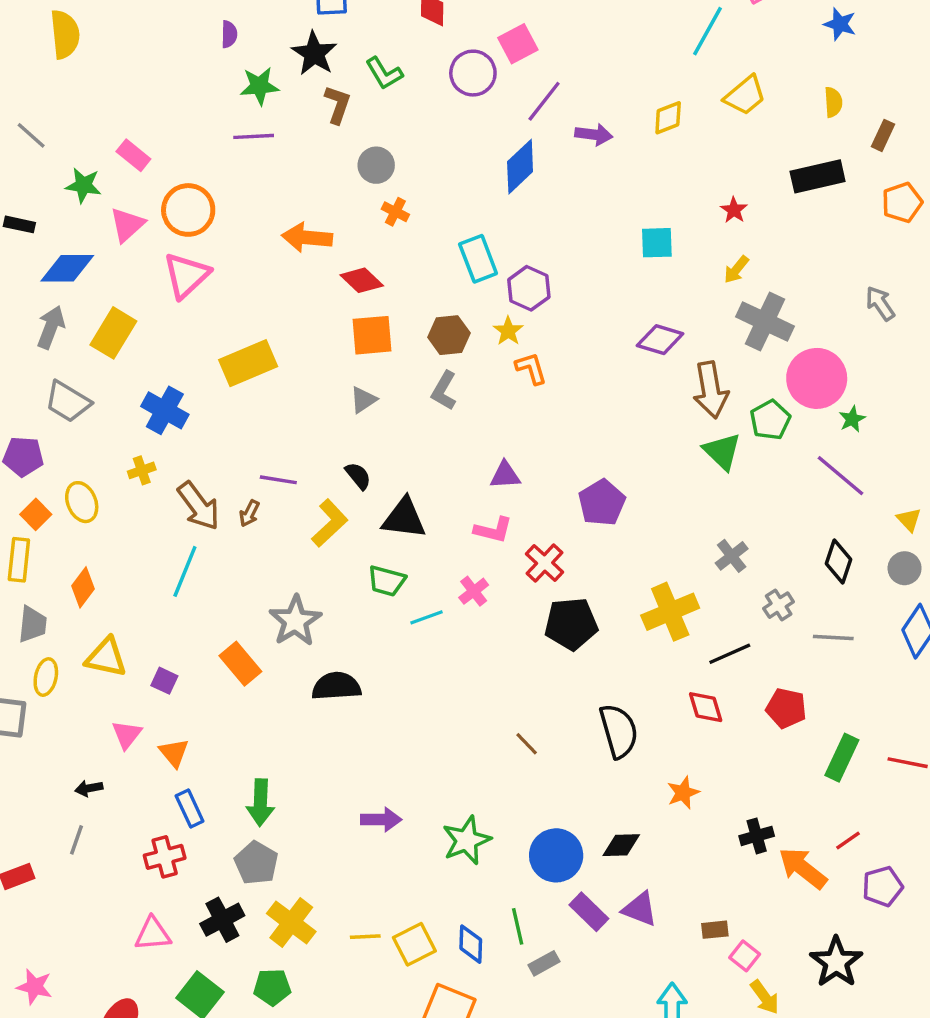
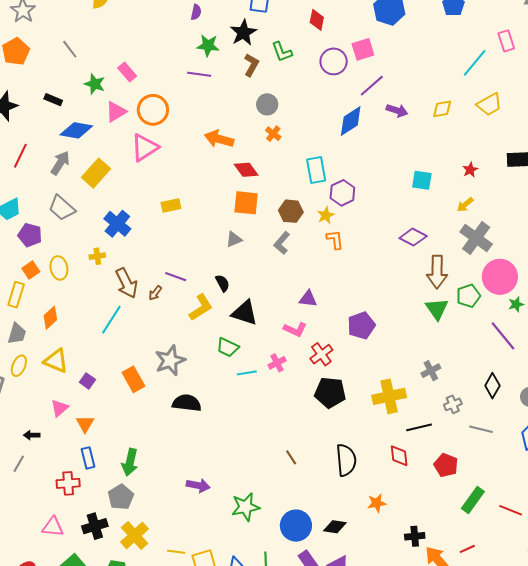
yellow rectangle: (248, 363) -> (171, 205), size x0.6

